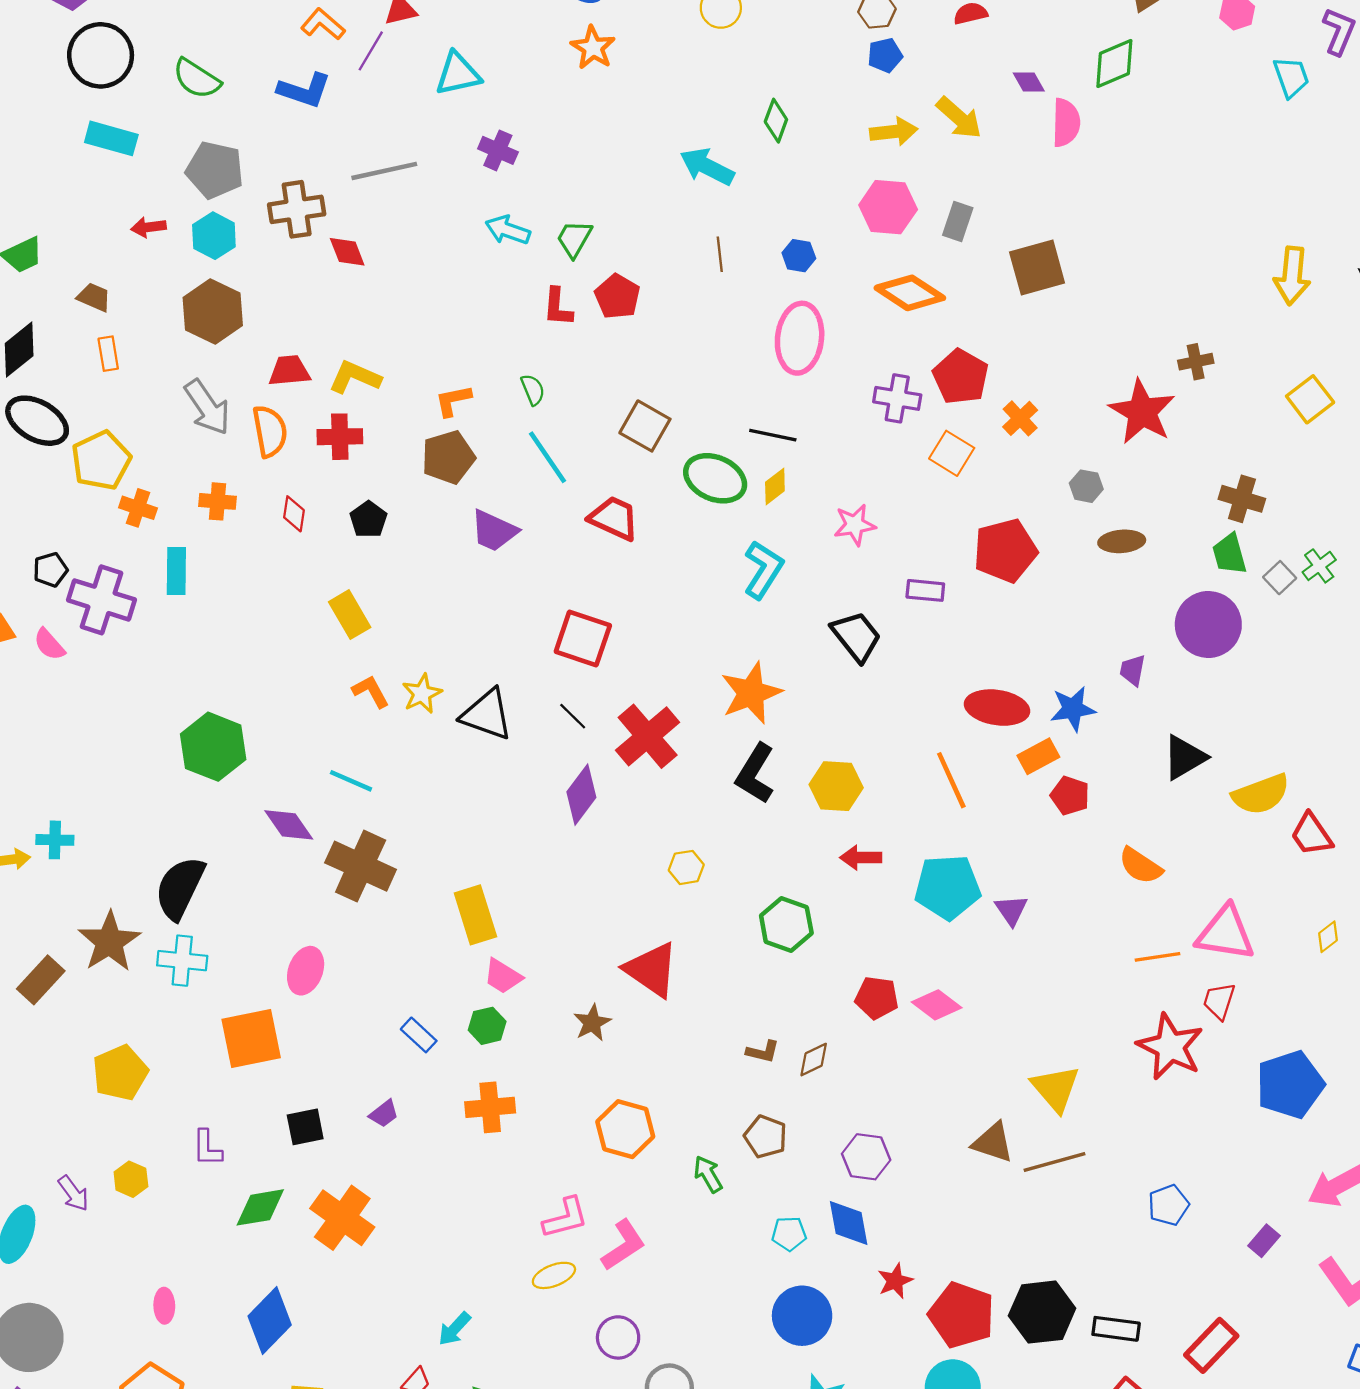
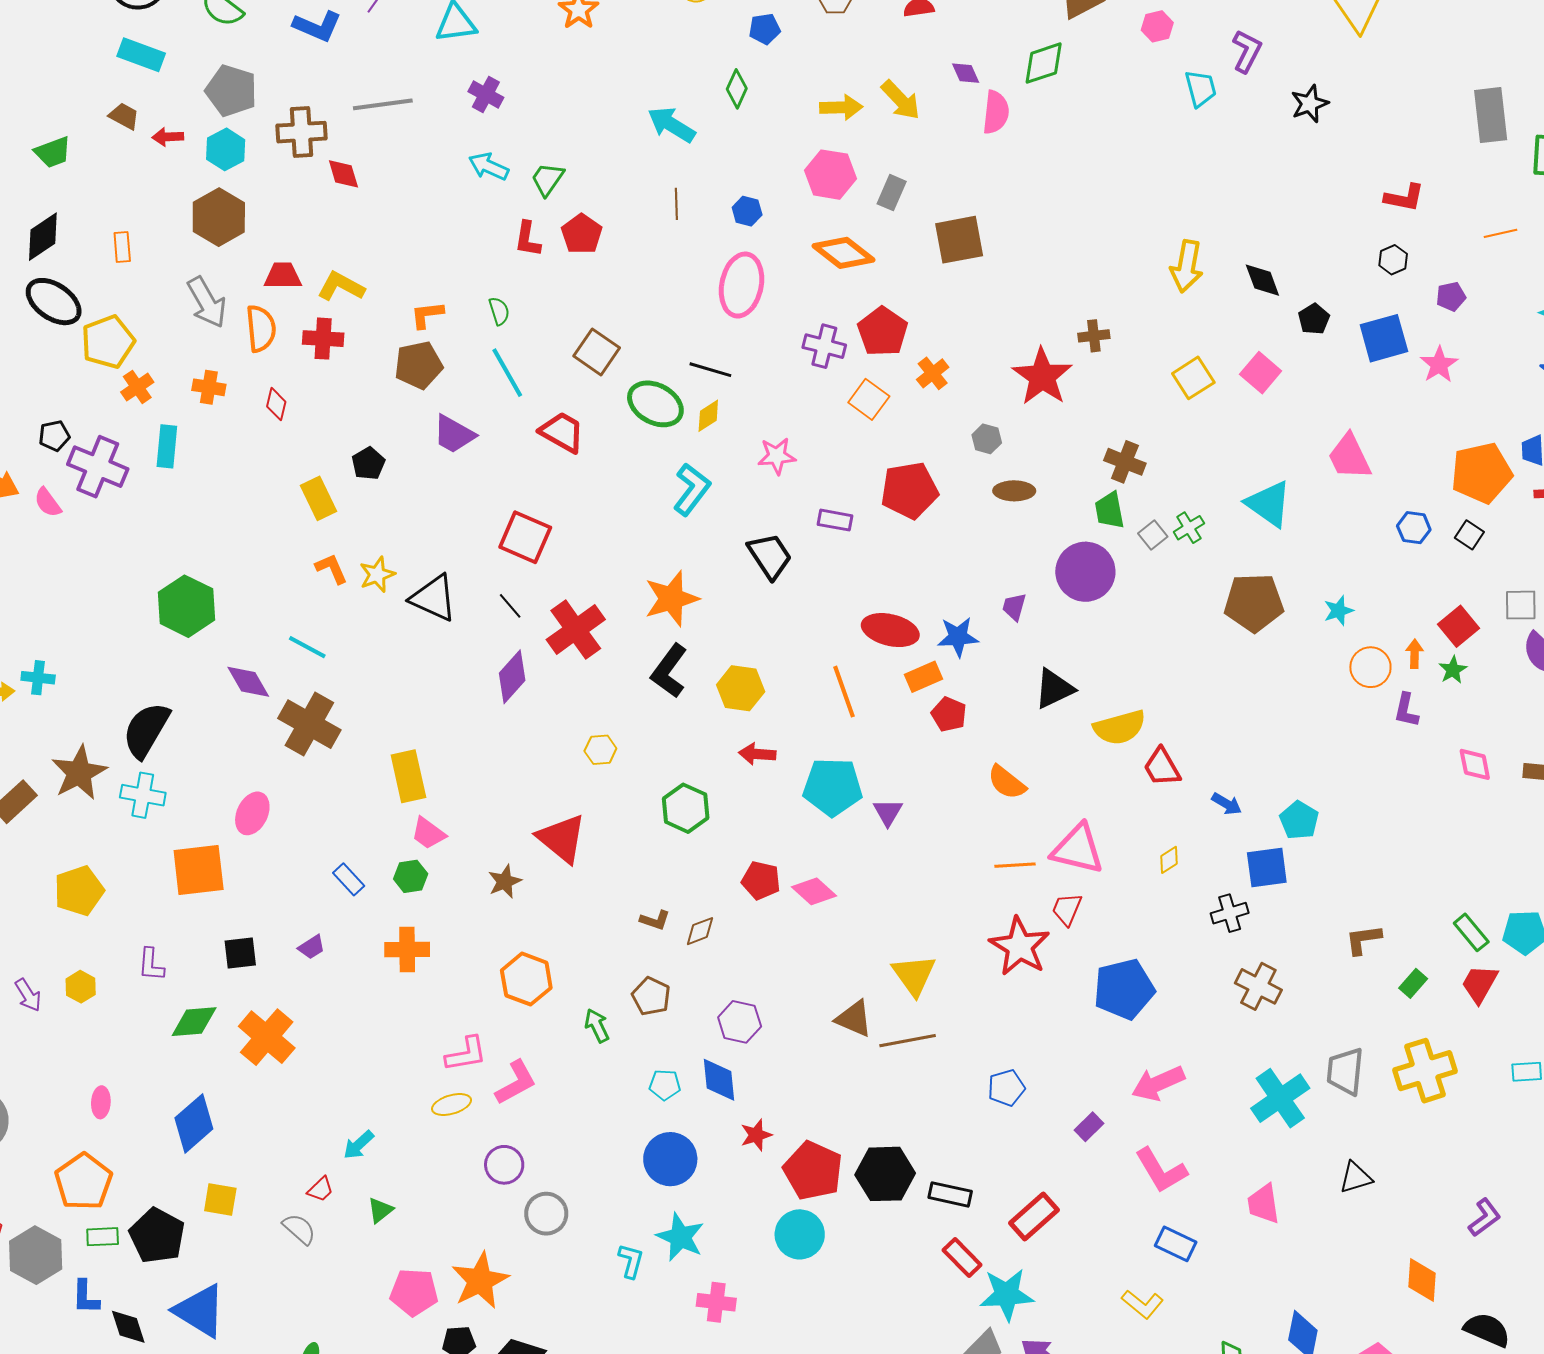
blue pentagon: (885, 55) -> (765, 29), moved
brown trapezoid: (94, 297) -> (124, 116), moved
orange cross: (138, 508) -> (137, 387), turned 32
black pentagon: (368, 519) -> (368, 463), moved

